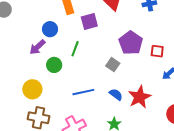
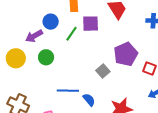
green line: (75, 49) -> (71, 34), moved
yellow circle: (32, 89) -> (16, 58), moved
blue semicircle: (116, 94) -> (89, 100), moved

